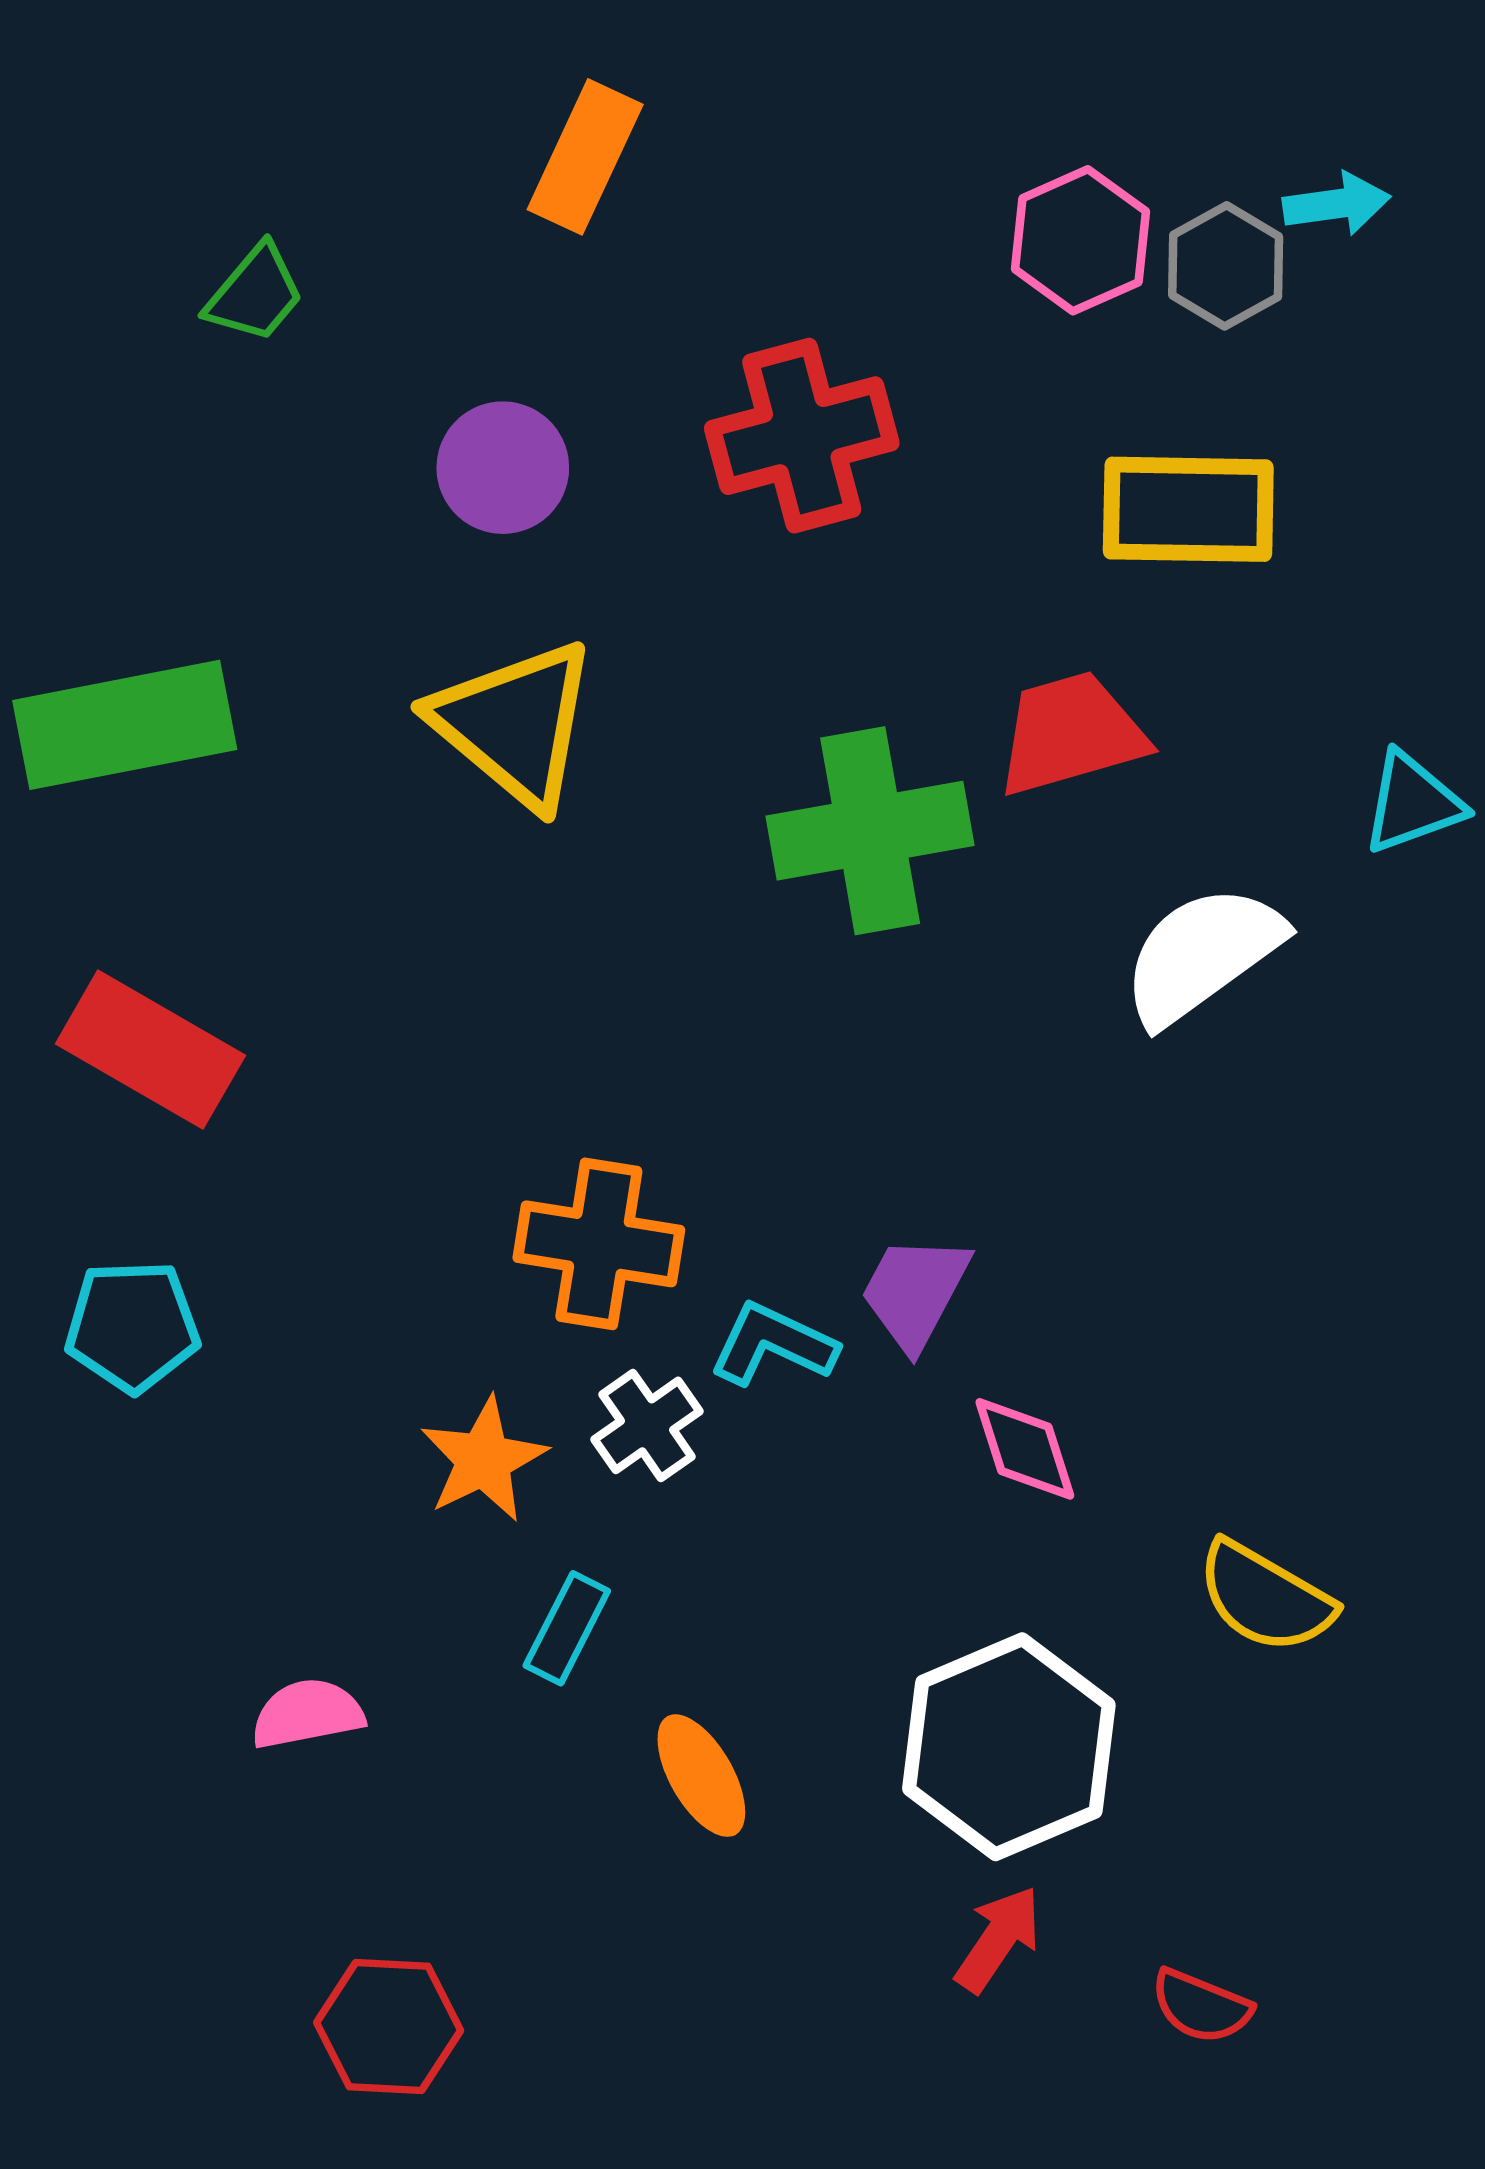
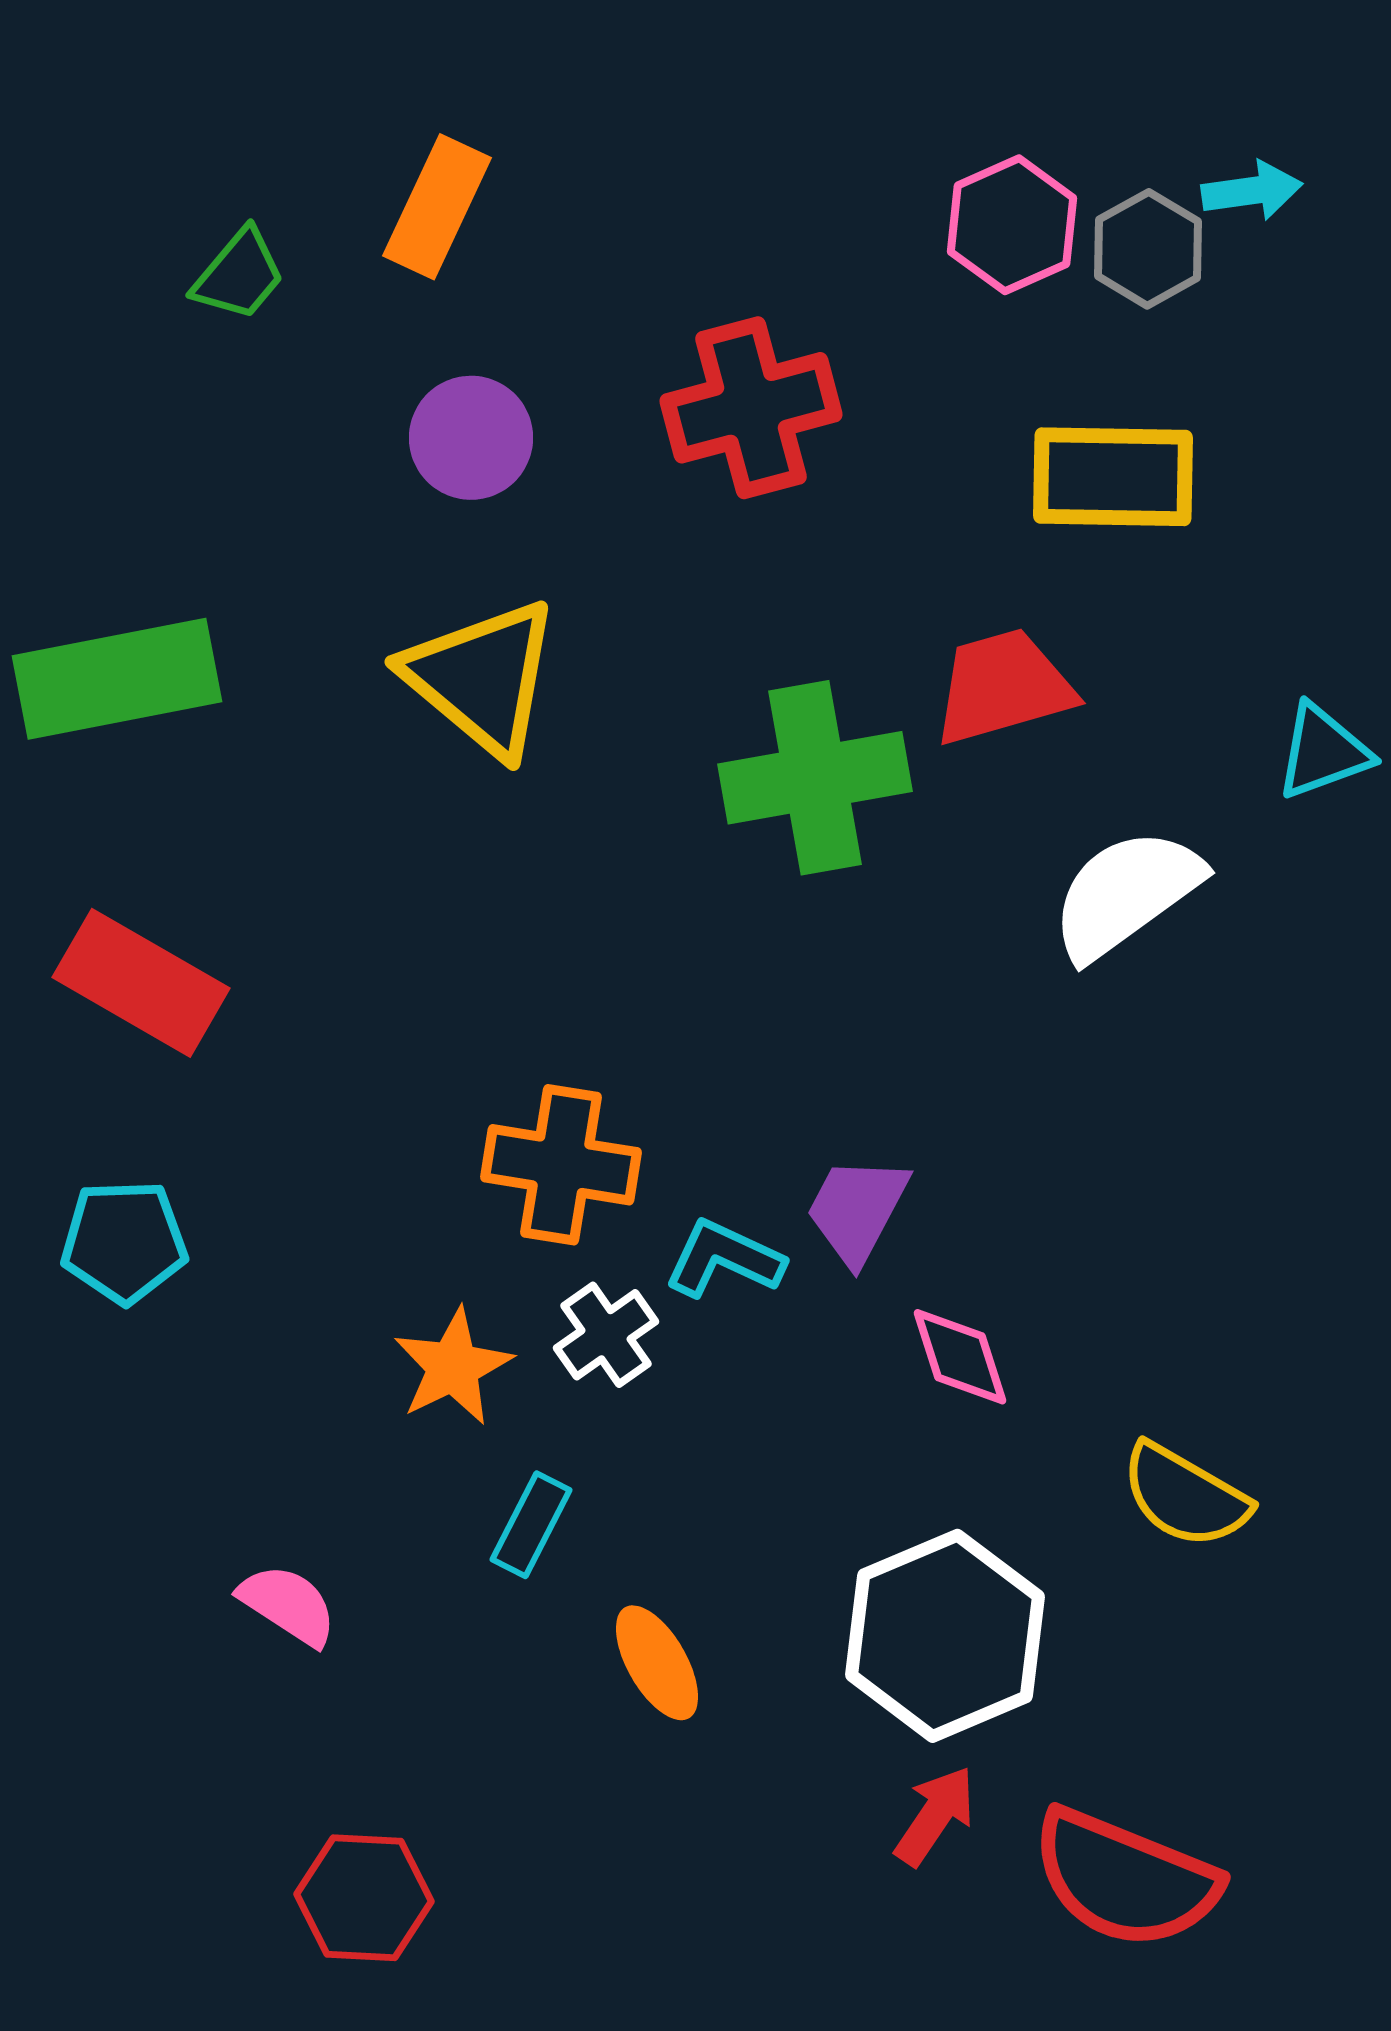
orange rectangle: (585, 157) -> (437, 207), moved
pink semicircle: (307, 1714) -> (288, 1605), turned 44
red semicircle: (1201, 2006) -> (1125, 1879), size x2.0

